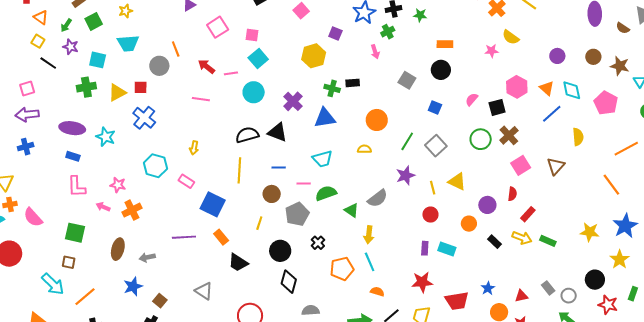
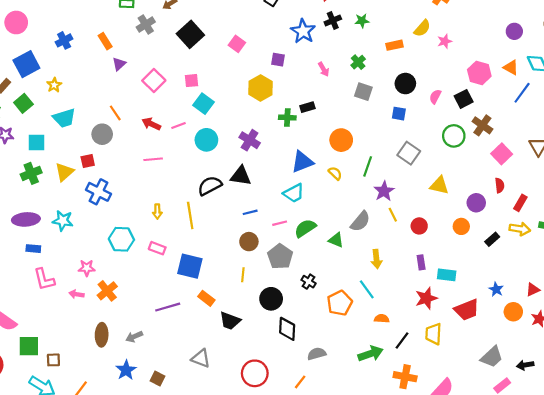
green cross: (388, 32) -> (358, 62), moved
yellow semicircle: (511, 37) -> (422, 28), moved, turned -72
black circle: (441, 70) -> (405, 84), moved
blue triangle: (325, 118) -> (302, 162), moved
green line: (407, 141) -> (368, 166), moved
yellow semicircle: (364, 149) -> (335, 173), turned 56
yellow line: (239, 170) -> (190, 215), moved
yellow line: (433, 188) -> (393, 215), moved
green square: (75, 233) -> (29, 346), moved
yellow arrow: (369, 235) -> (376, 259), moved
black rectangle: (495, 242) -> (492, 239), turned -72
cyan rectangle: (447, 249) -> (447, 275), moved

